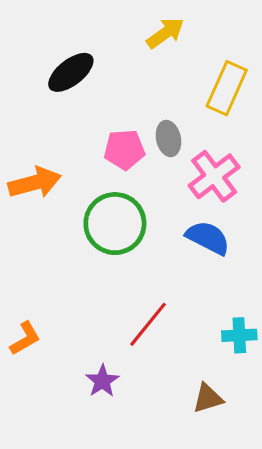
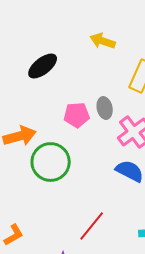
yellow arrow: (165, 33) -> (103, 41), turned -125
green circle: (115, 224) -> (51, 162), moved

